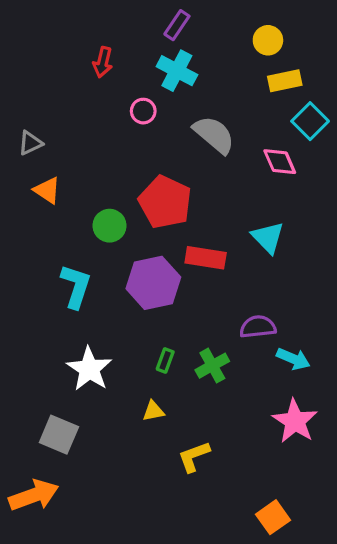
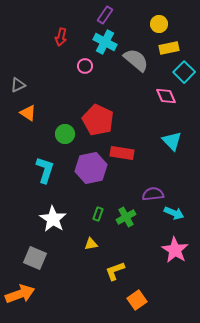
gray semicircle: (214, 135) -> (136, 60), moved
cyan triangle: (268, 237) -> (172, 141), moved
orange square: (273, 517) -> (137, 300), moved

